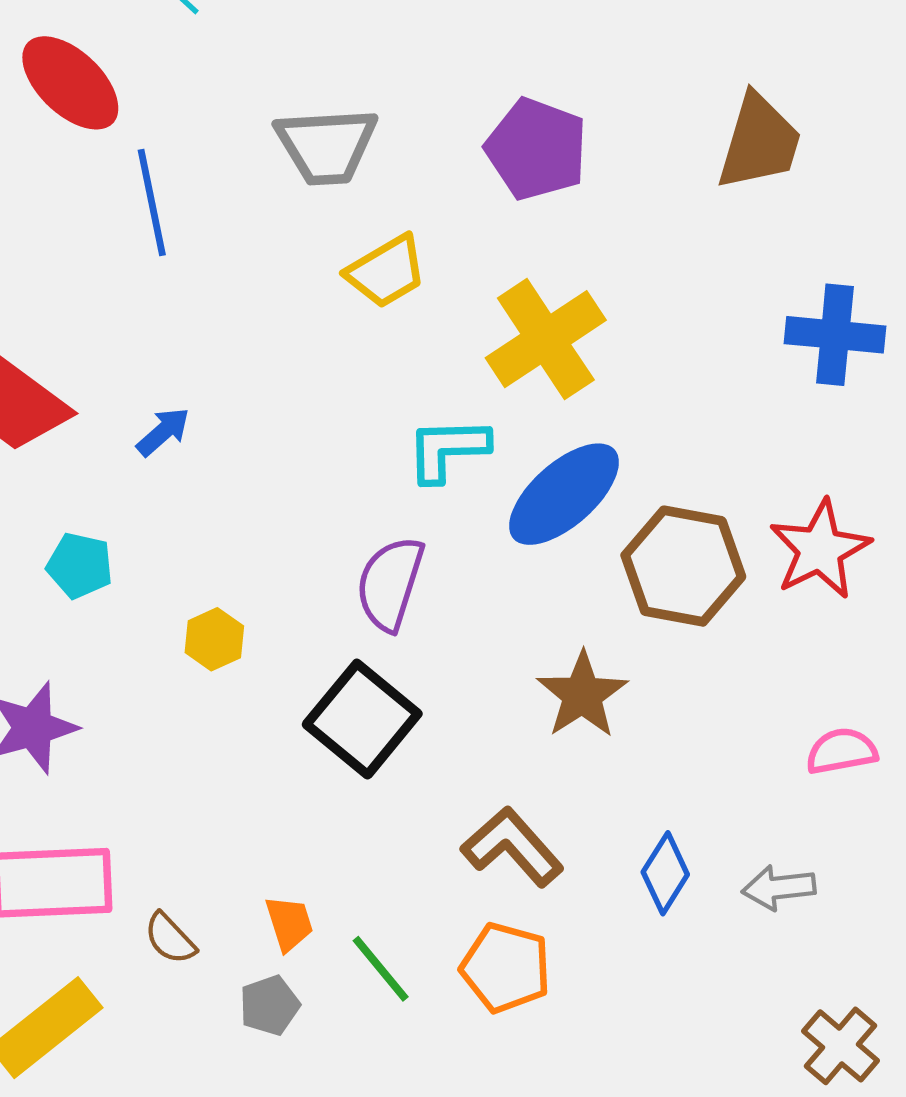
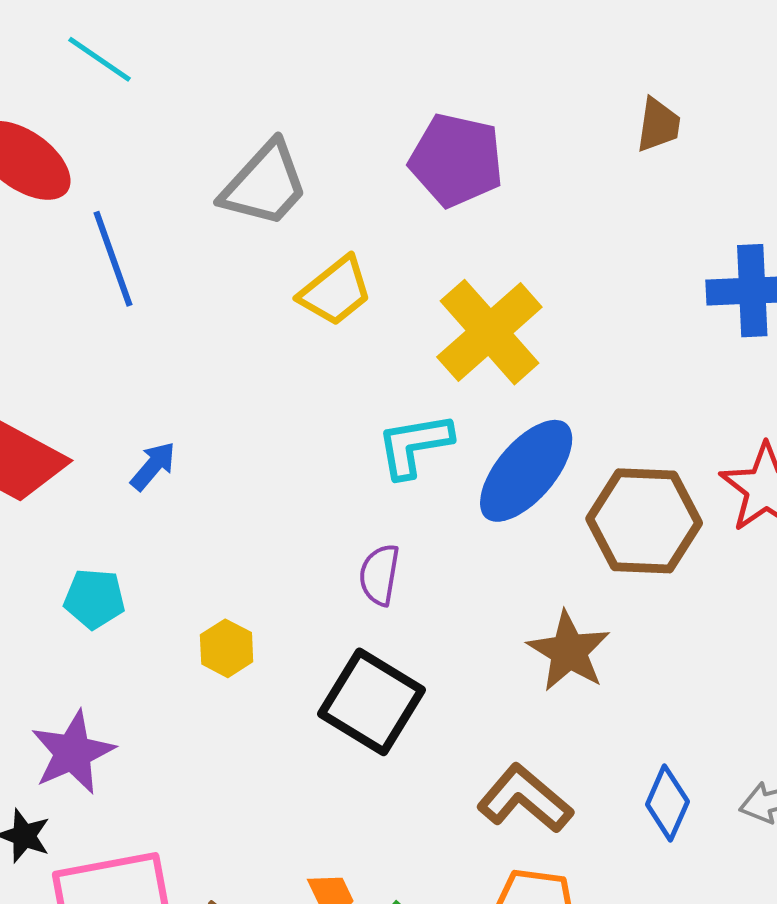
brown trapezoid: (759, 142) -> (658, 125), size x0.6
gray trapezoid: (326, 146) -> (265, 184), turned -36
purple semicircle: (390, 584) -> (379, 575), size x0.7

